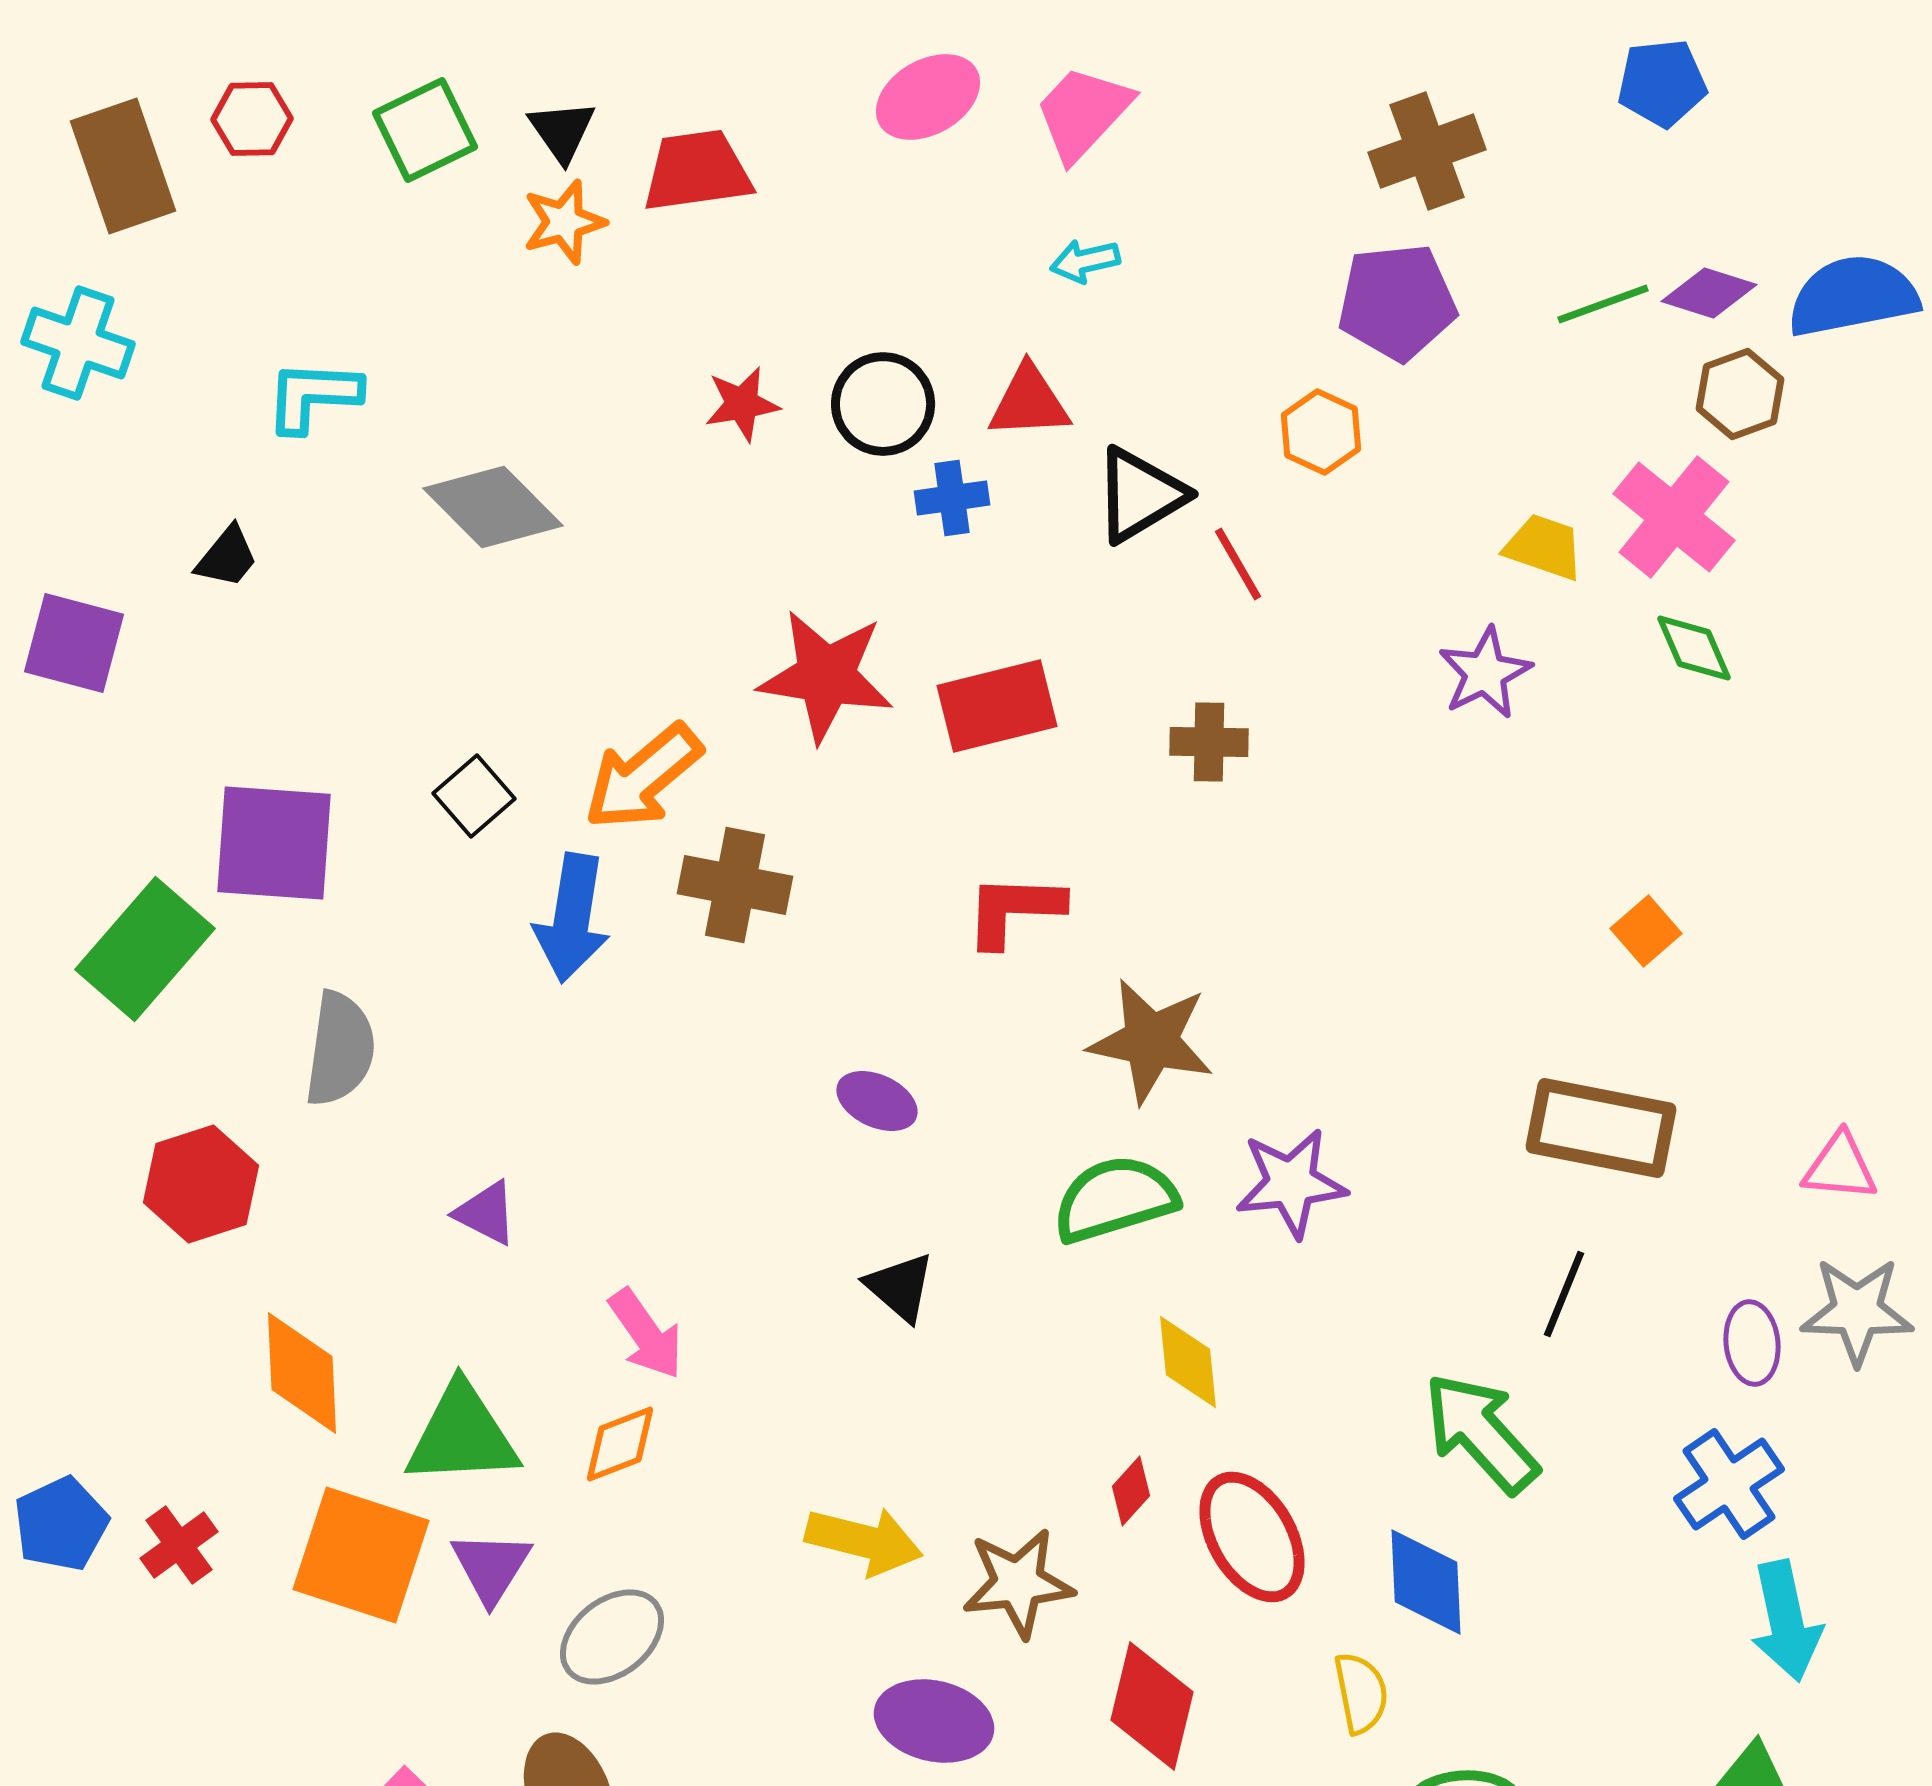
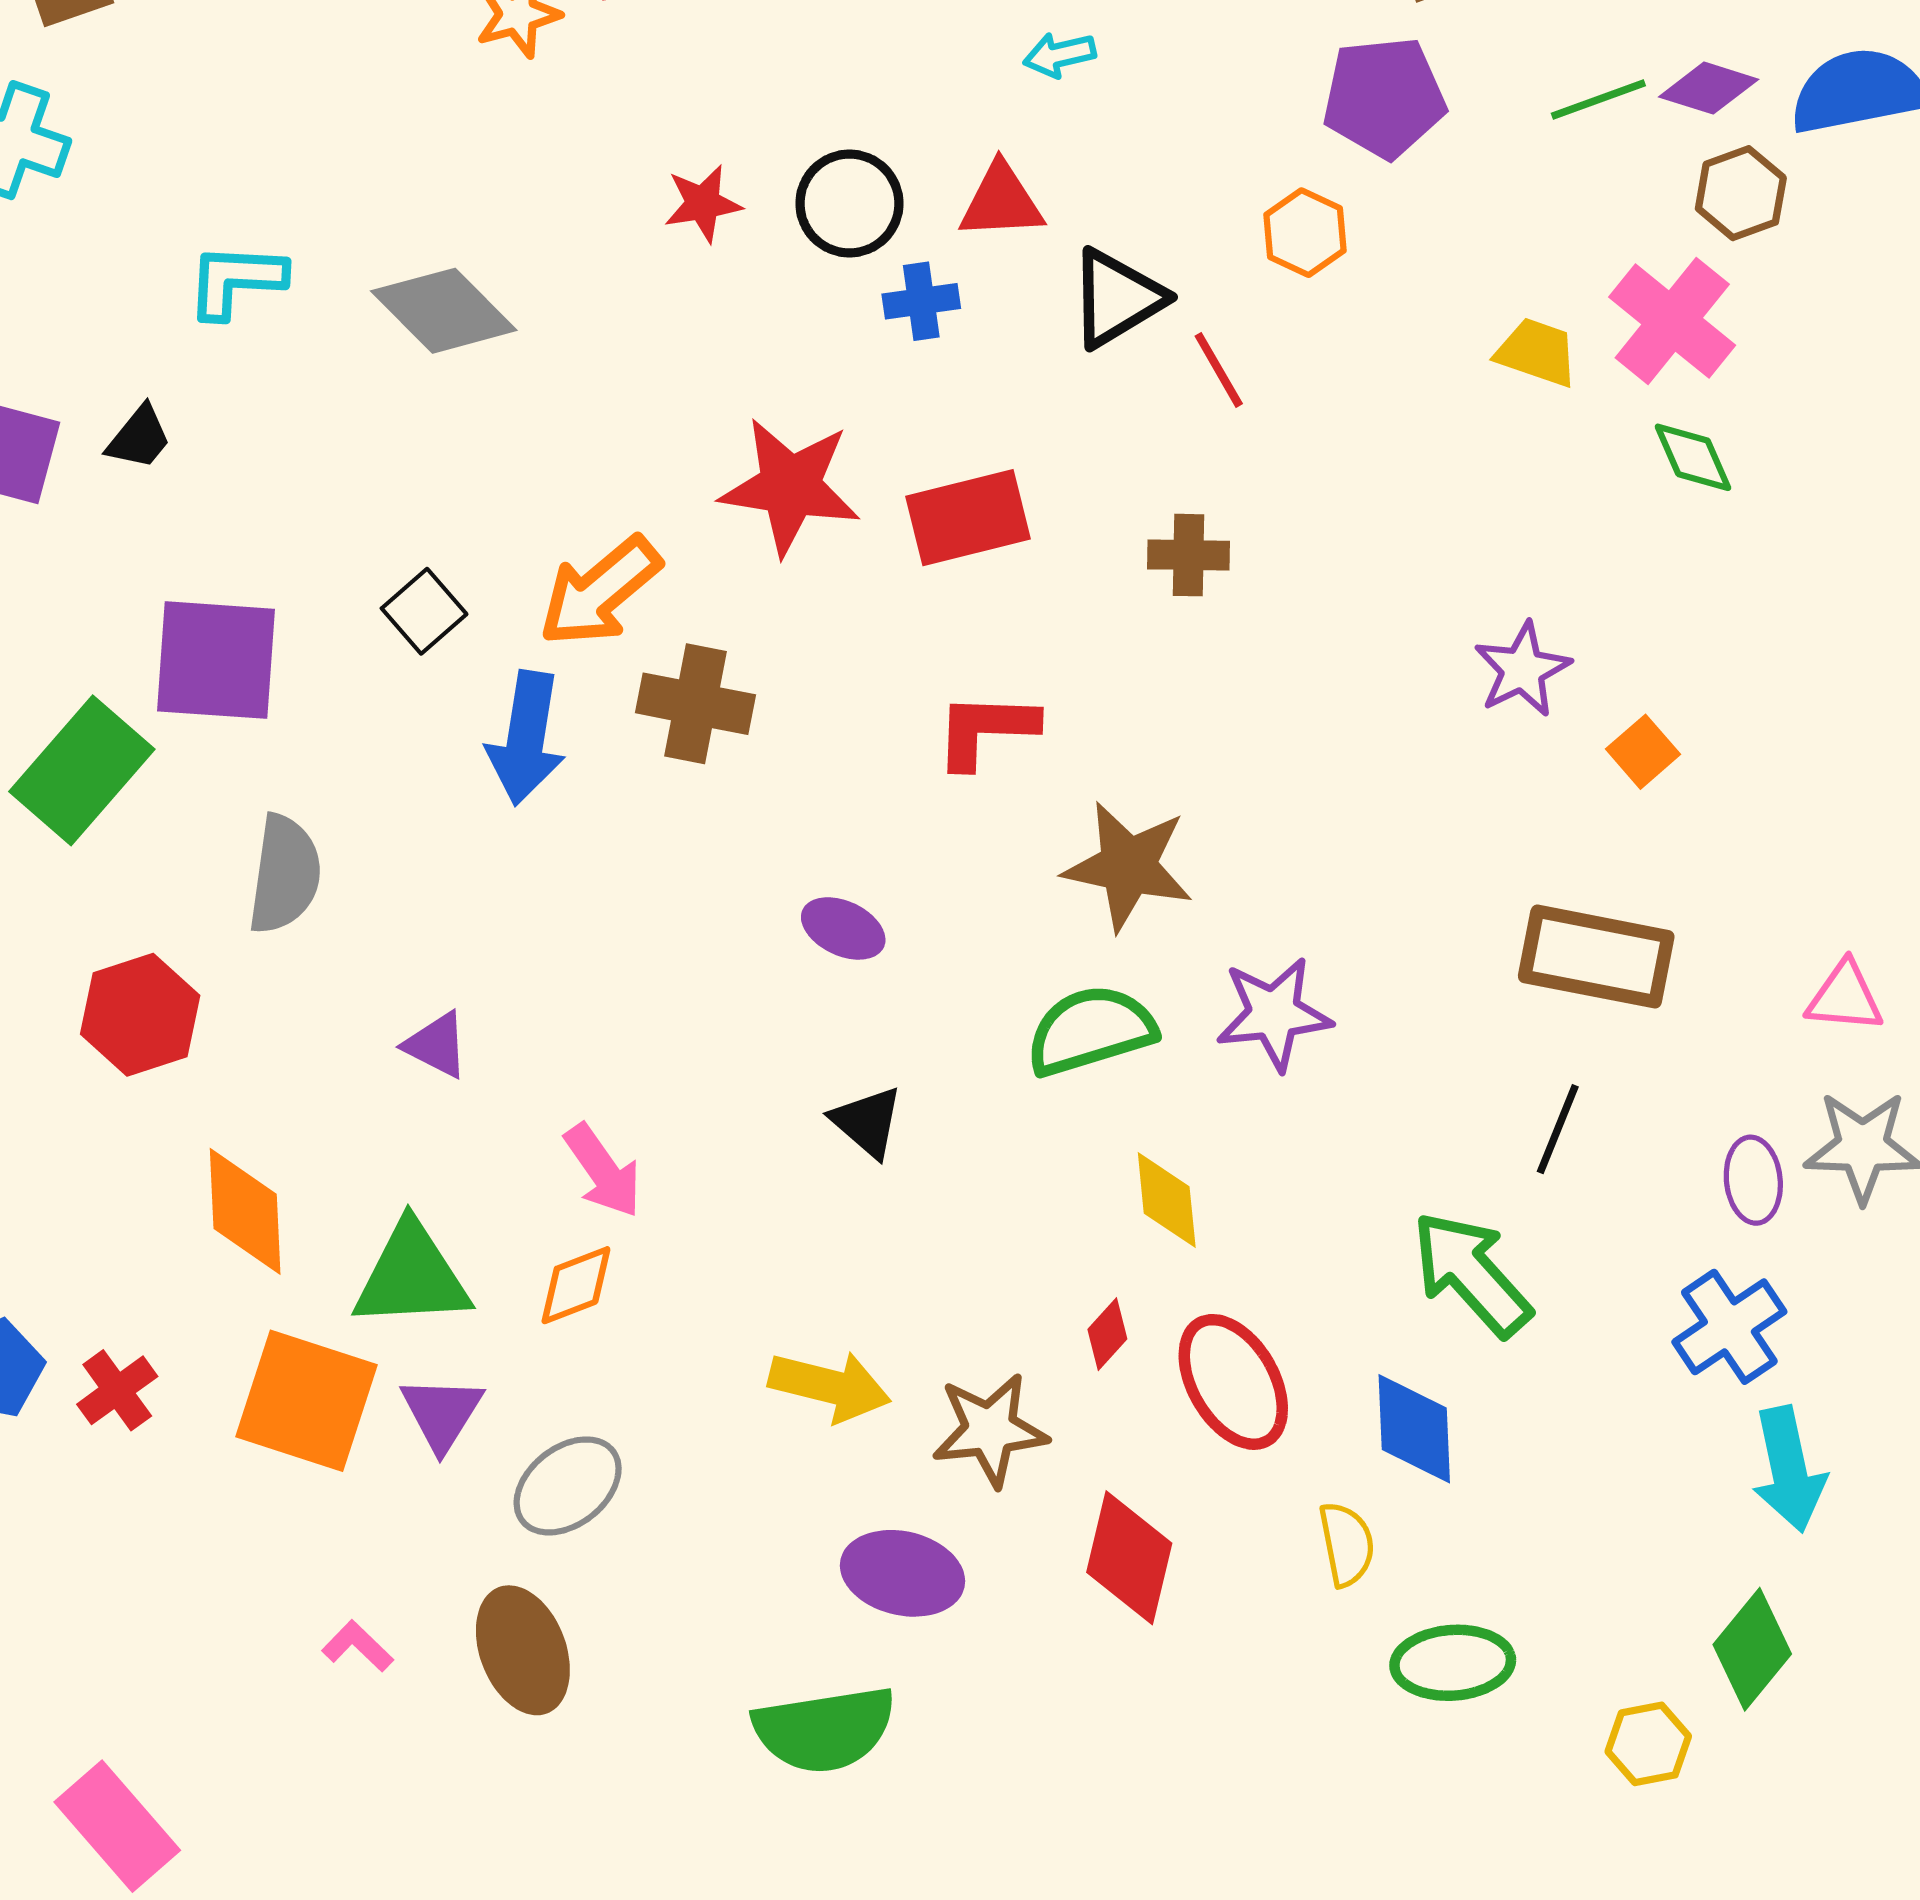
cyan L-shape: (313, 396) -> (236, 280), moved
black trapezoid: (227, 557) -> (139, 438), moved
purple star: (1485, 673) -> (1522, 669), moved

